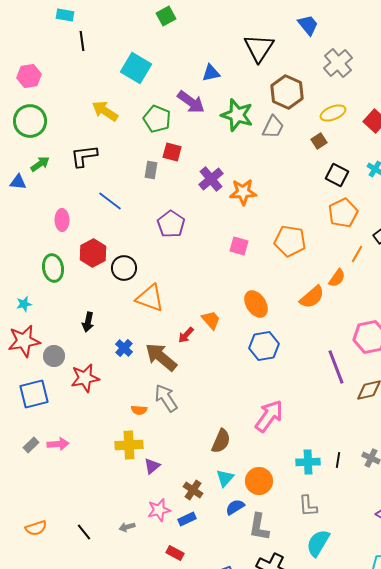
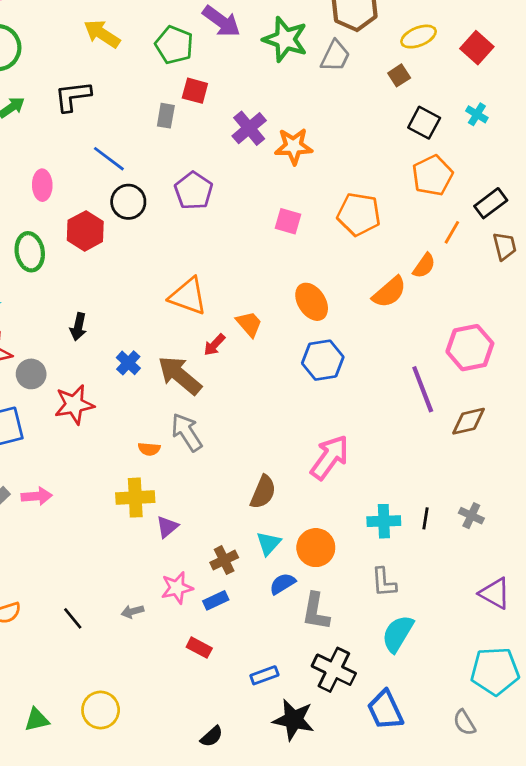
black circle: (124, 268) -> (128, 202), moved
orange triangle: (150, 298) -> (188, 296), moved
brown cross: (193, 490) -> (224, 560), turned 30

